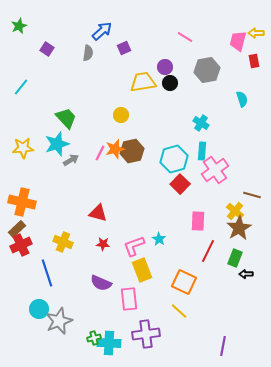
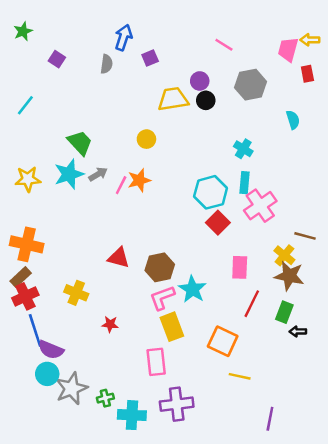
blue arrow: (102, 31) -> (123, 37), turned -30
brown hexagon: (132, 151) -> (160, 267), moved
gray arrow: (71, 160) -> (98, 174), moved
brown star: (239, 228) -> (289, 276), turned -30
cyan star: (159, 239) -> (192, 289), size x1.6
red star: (103, 244) -> (110, 324), moved
blue line: (47, 273) -> (35, 330), moved
purple semicircle: (101, 283) -> (51, 350), moved
yellow line: (179, 311) -> (240, 376), moved, turned -30
green cross: (94, 338) -> (105, 398), moved

